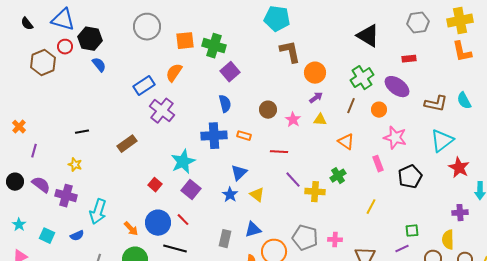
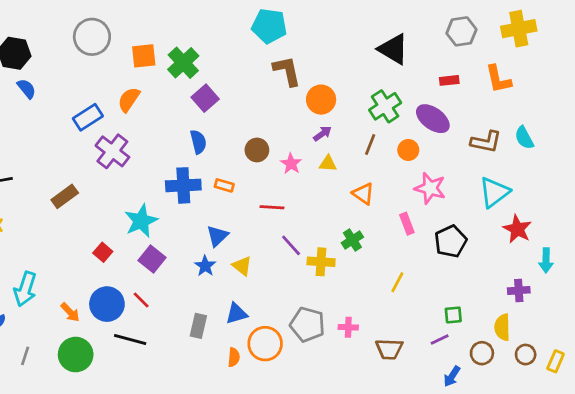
green cross: (214, 46) -> (183, 63), turned 30
orange L-shape: (462, 52) -> (498, 79), moved

